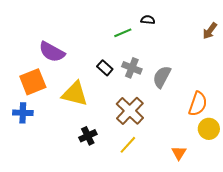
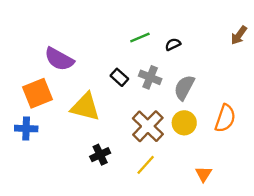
black semicircle: (148, 20) -> (173, 44), moved, turned -32
yellow circle: (209, 129) -> (184, 123), moved

